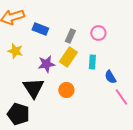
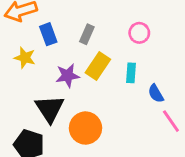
blue rectangle: (40, 29) -> (48, 34), moved, turned 49
gray rectangle: (70, 36) -> (87, 34), moved
orange circle: (66, 90) -> (85, 128), moved, size x1.5

